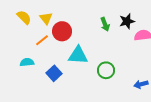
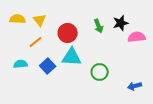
yellow semicircle: (24, 17) -> (18, 19), turned -42
red circle: (62, 31) -> (68, 33), moved
blue square: (54, 73) -> (48, 66), moved

